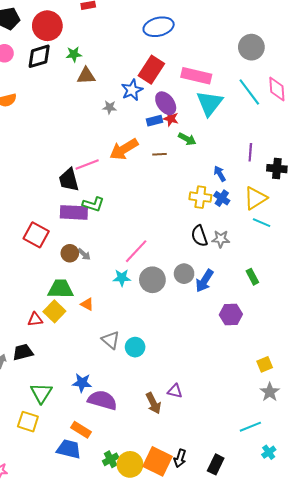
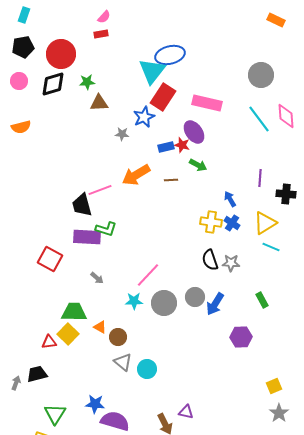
purple ellipse: (166, 103) -> (194, 132), moved
cyan triangle: (210, 103) -> (152, 71), moved
brown circle: (70, 253) -> (118, 337), moved

